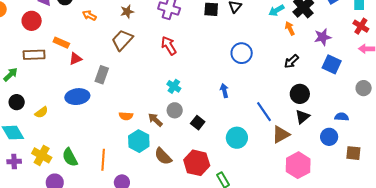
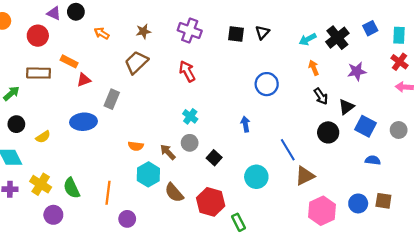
orange arrow: (290, 28) -> (314, 68), moved
black arrow: (291, 61) -> (321, 96), turned -84
blue square: (332, 64) -> (365, 126), moved
black triangle: (303, 117) -> (346, 107), moved
blue circle: (329, 137) -> (358, 203), moved

